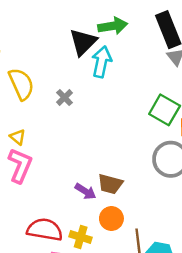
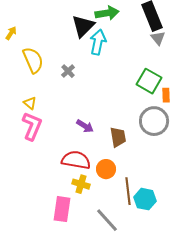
brown trapezoid: (110, 184) -> (118, 137), moved, turned -115
purple arrow: (86, 191) -> (85, 126), moved
red semicircle: (45, 230) -> (76, 160), moved

